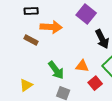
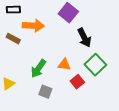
green arrow: (56, 70) -> (38, 69), turned 72

